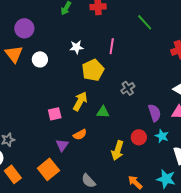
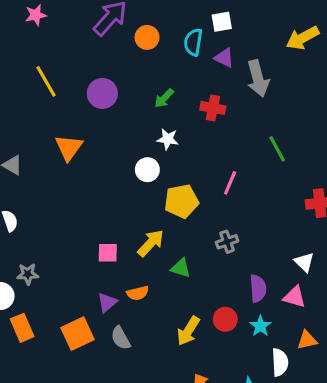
purple circle: (24, 28) -> (102, 93), moved
pink line: (112, 46) -> (230, 183), moved
white star: (77, 47) -> (168, 139), moved
white circle: (40, 59) -> (147, 170), moved
gray semicircle: (88, 181) -> (121, 338), moved

